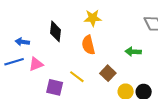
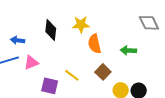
yellow star: (93, 18) -> (81, 24), moved
orange semicircle: (88, 45) -> (95, 44), moved

